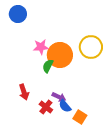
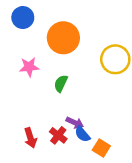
pink star: (41, 47) -> (29, 67), moved
orange circle: (60, 55) -> (63, 38), moved
red arrow: (24, 92) -> (30, 138), moved

